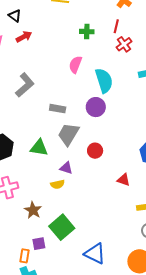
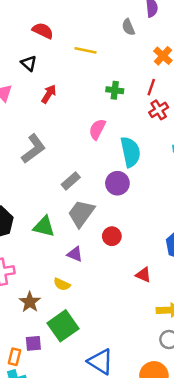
red arrow: (24, 37) -> (49, 94), moved, turned -35
gray rectangle: (58, 109) -> (71, 181), turned -56
yellow semicircle: (58, 184) -> (62, 284), moved, turned 32

